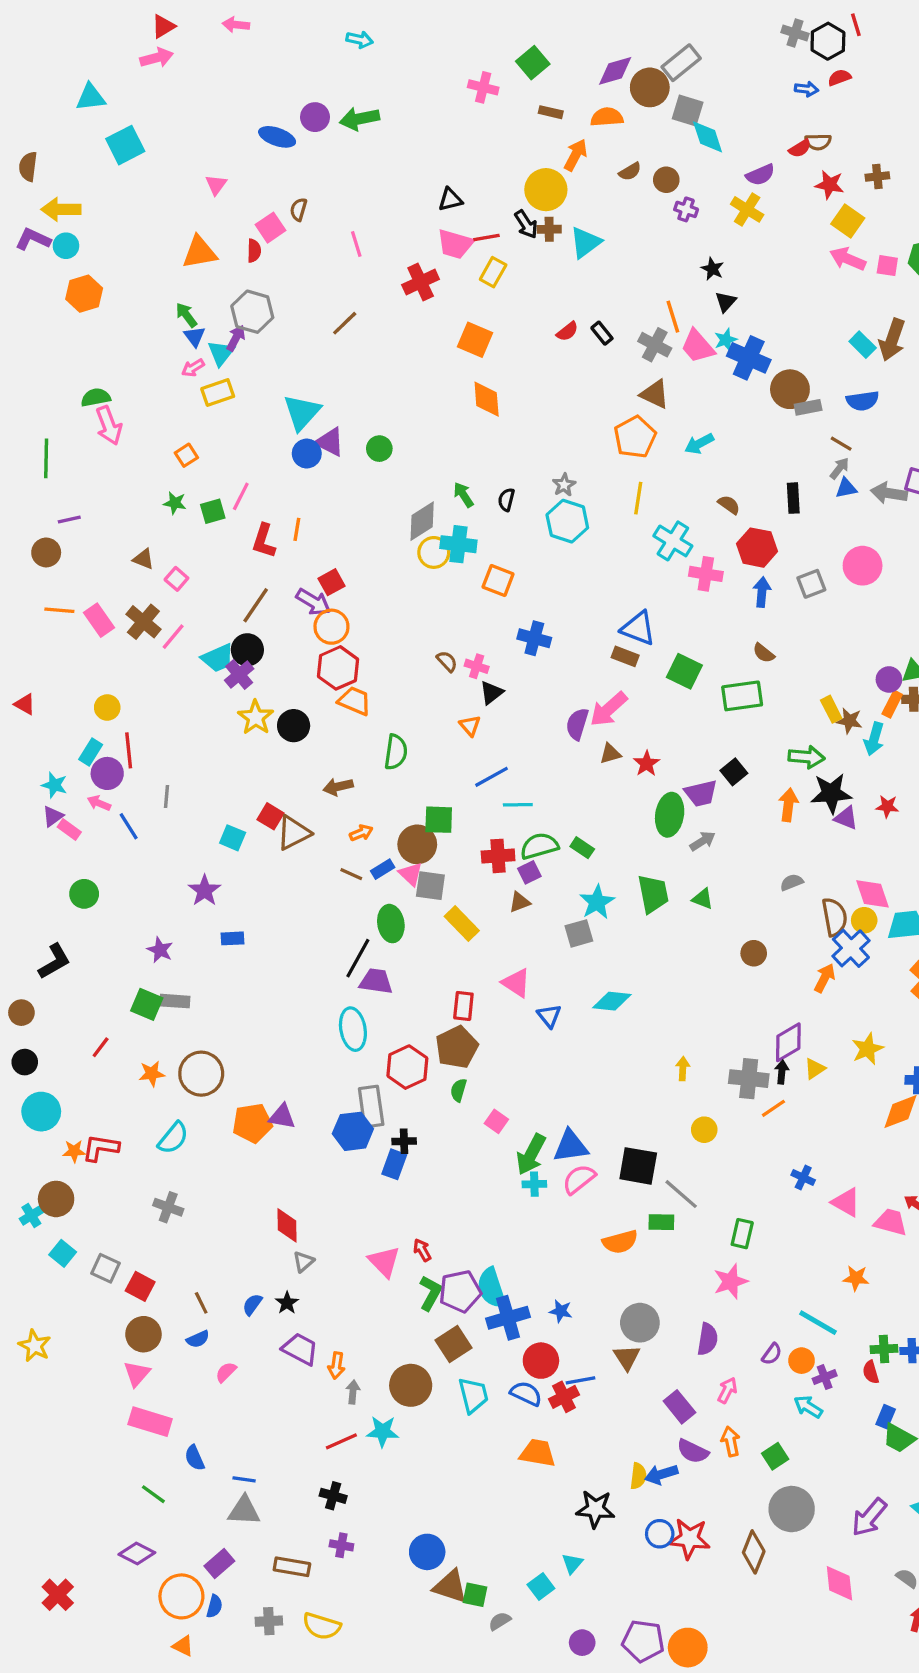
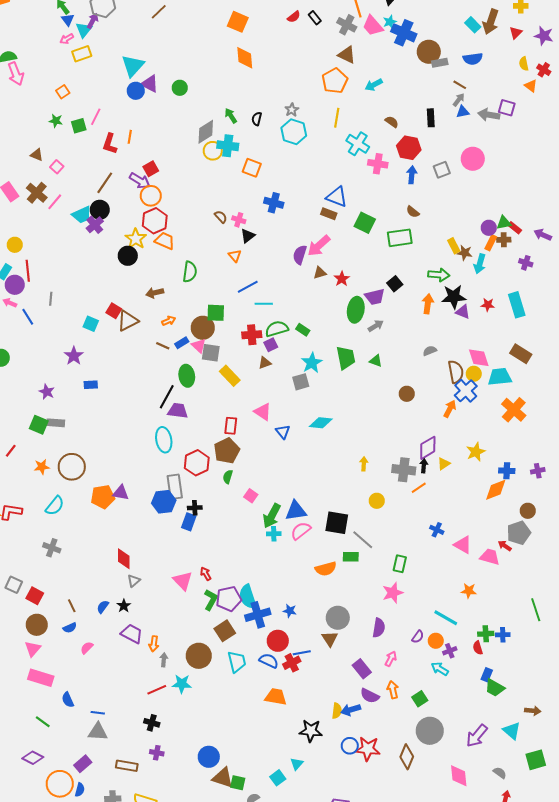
yellow star: (256, 717) -> (136, 239), moved

